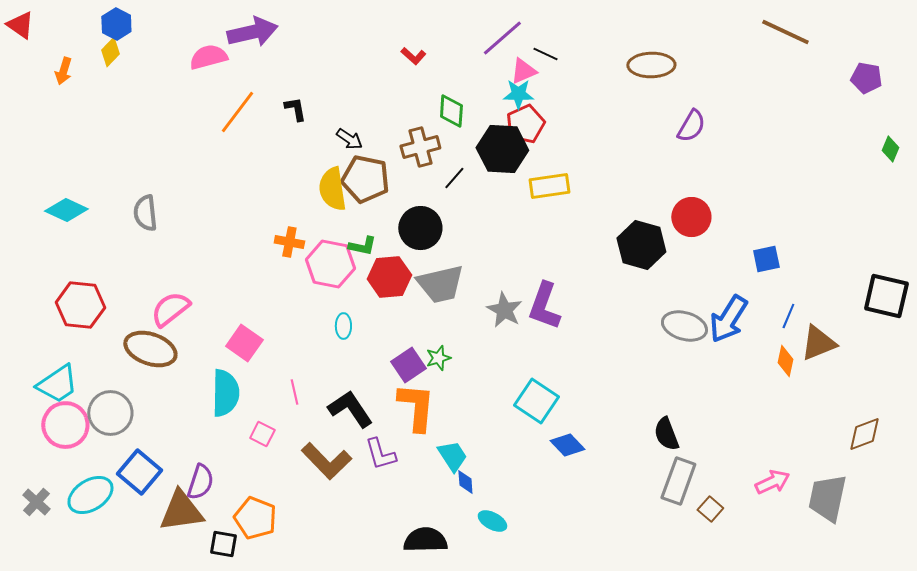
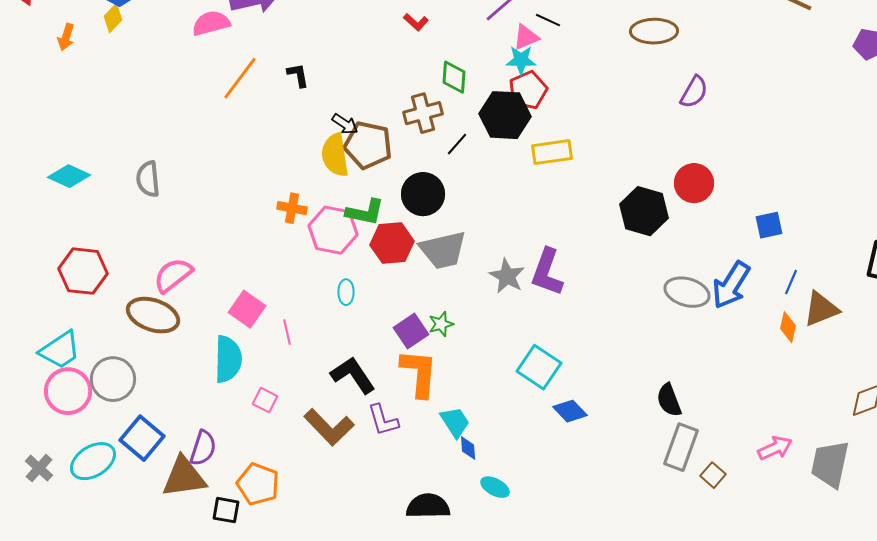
black arrow: (349, 139) -> (345, 124), moved
green L-shape: (362, 246) -> (365, 212), size x1.4
pink line: (294, 392) -> (287, 332), moved

